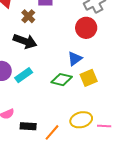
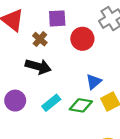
red circle: (86, 28) -> (82, 39), moved
cyan rectangle: (24, 75) -> (51, 103), moved

